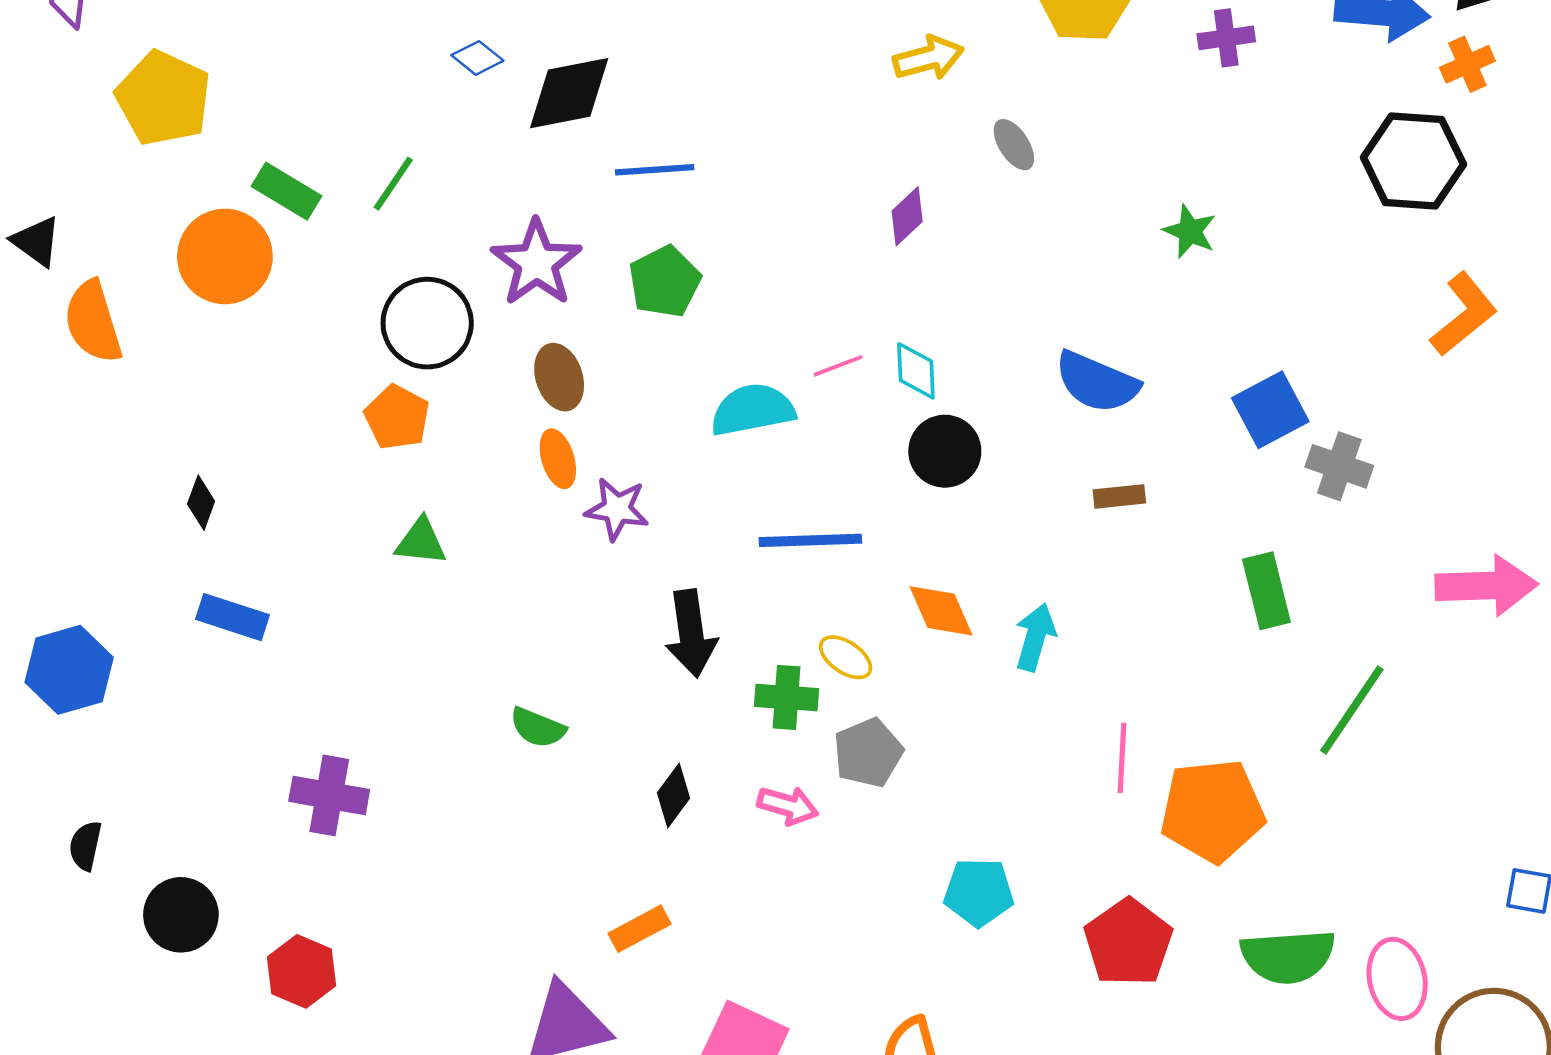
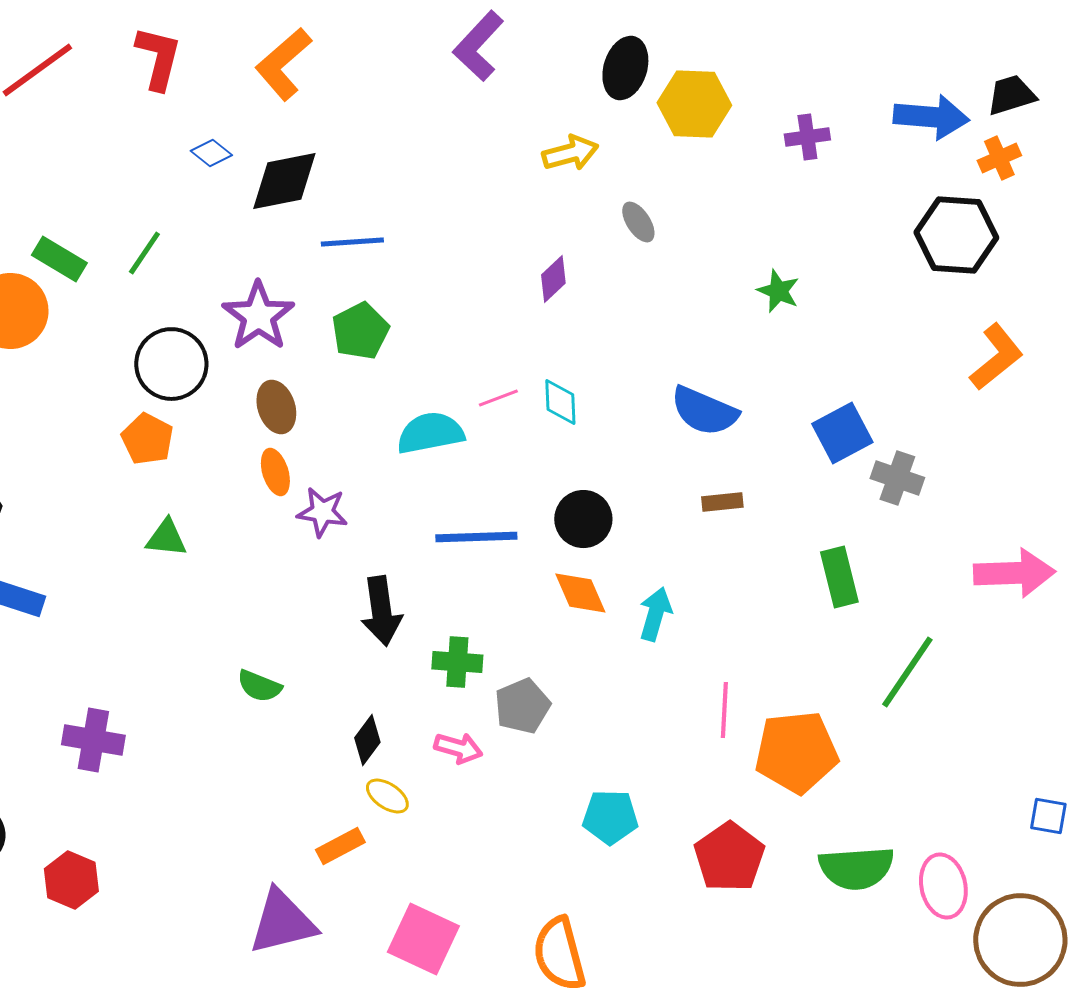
black circle: (945, 451) -> (583, 519), moved
yellow ellipse: (846, 657) -> (387, 796), moved

